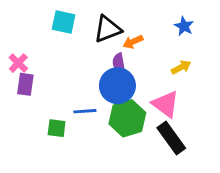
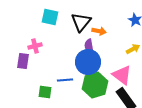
black triangle: (108, 29) -> (81, 22), turned -30
orange arrow: (133, 42) -> (99, 31), turned -144
pink cross: (18, 63) -> (35, 46), moved, turned 32

